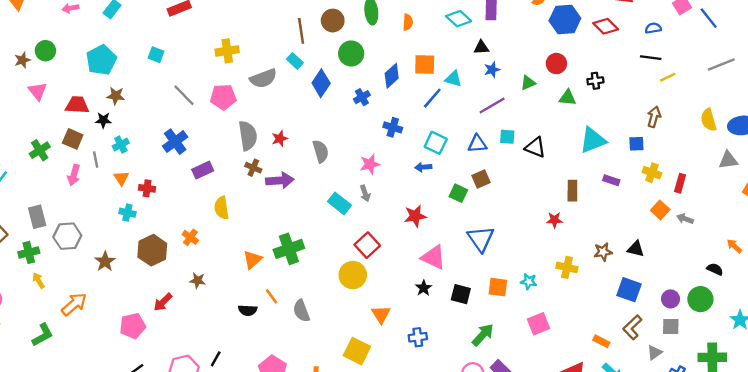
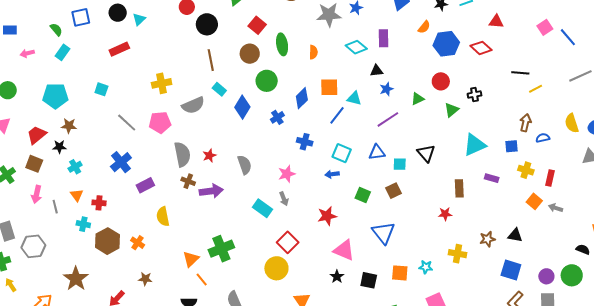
blue semicircle: (653, 28) -> (543, 138), moved
brown line: (301, 31) -> (211, 60), moved
cyan pentagon: (101, 60) -> (55, 96), turned 30
green triangle: (568, 98) -> (451, 110), turned -42
red trapezoid: (77, 105) -> (37, 135), turned -40
cyan square: (507, 137) -> (400, 164), moved
black triangle: (535, 147) -> (426, 153), turned 30
gray line: (96, 159) -> (55, 207), moved
brown square: (481, 179) -> (394, 191), moved
brown hexagon: (152, 250) -> (108, 241), moved
brown star: (105, 262) -> (76, 279), moved, size x1.4
orange line: (271, 296) -> (202, 280), moved

